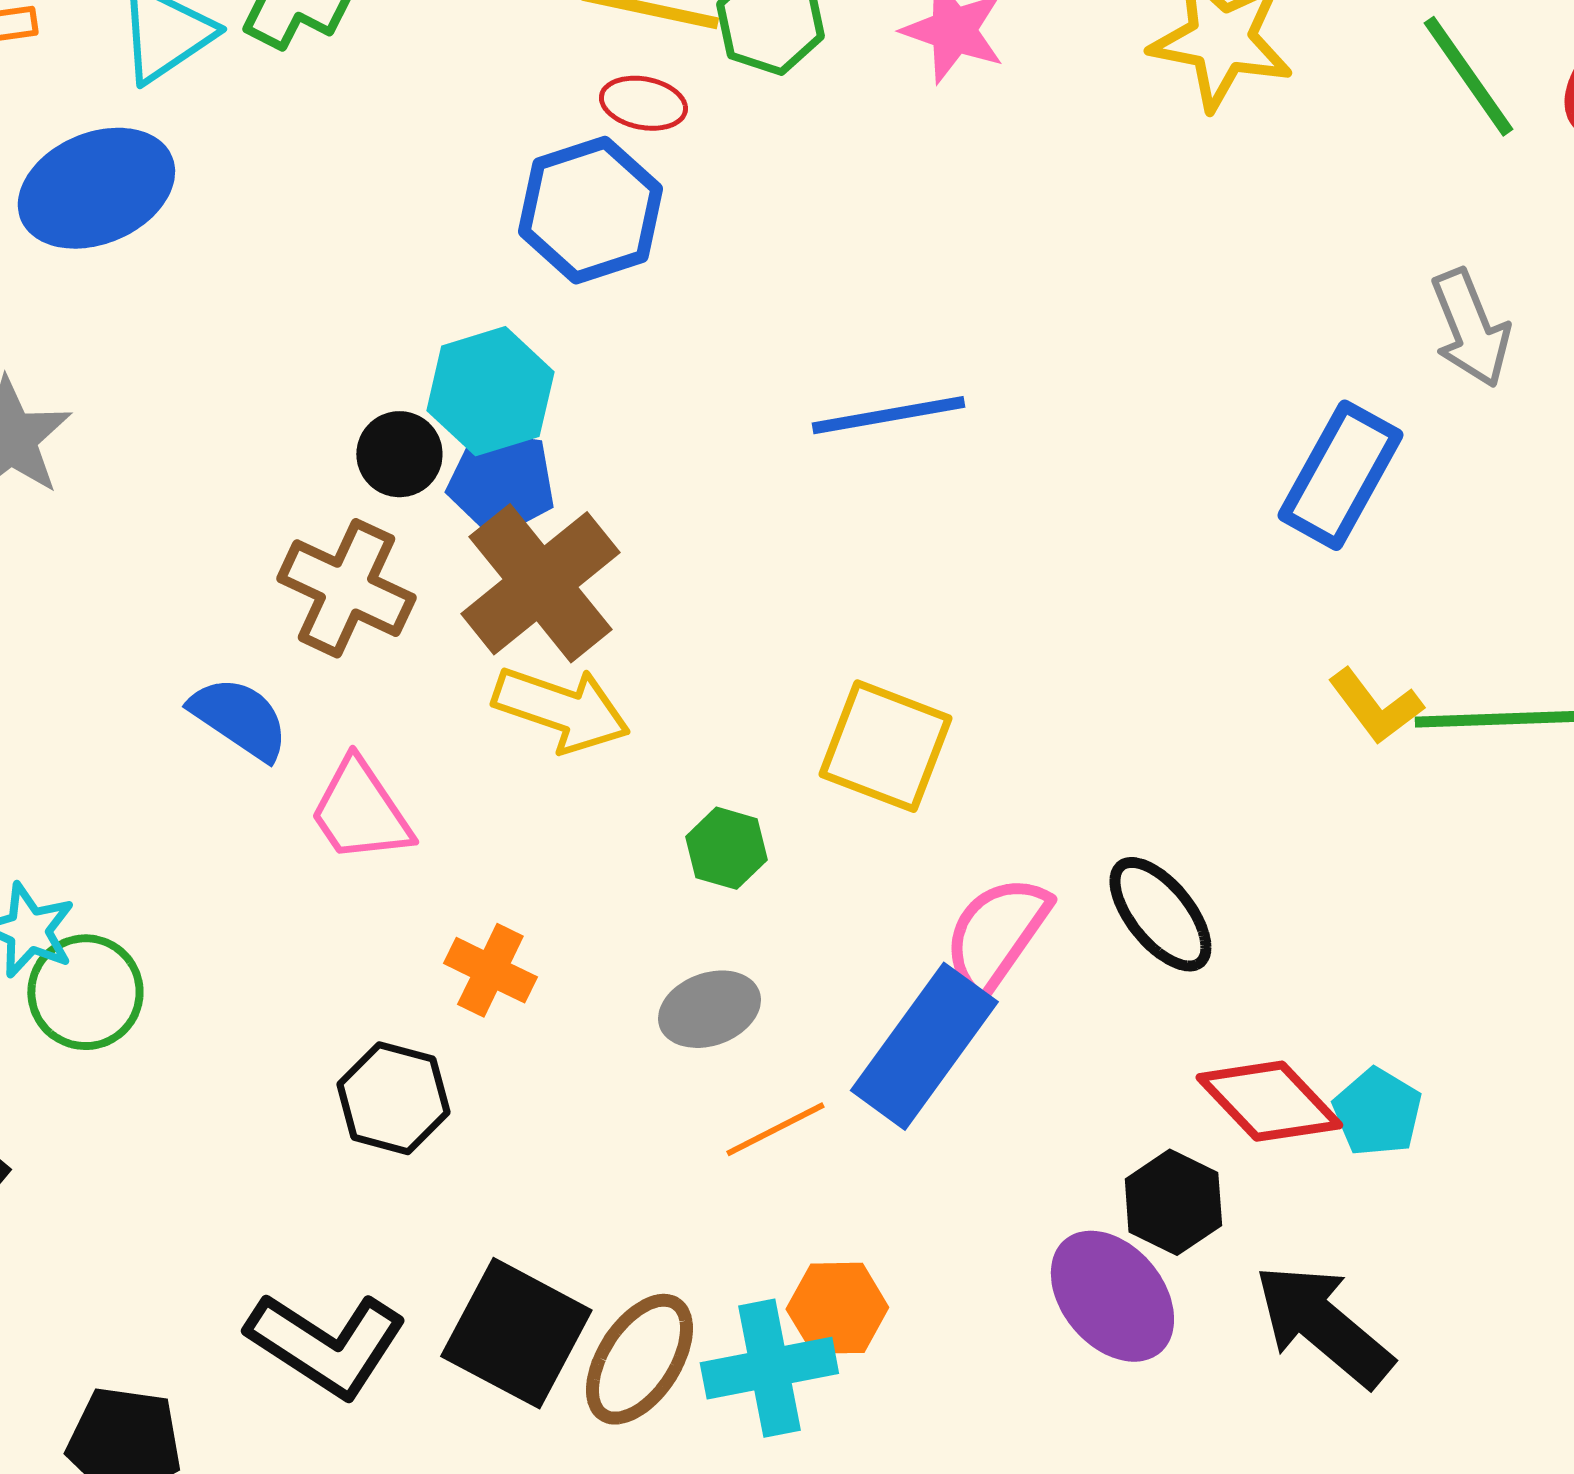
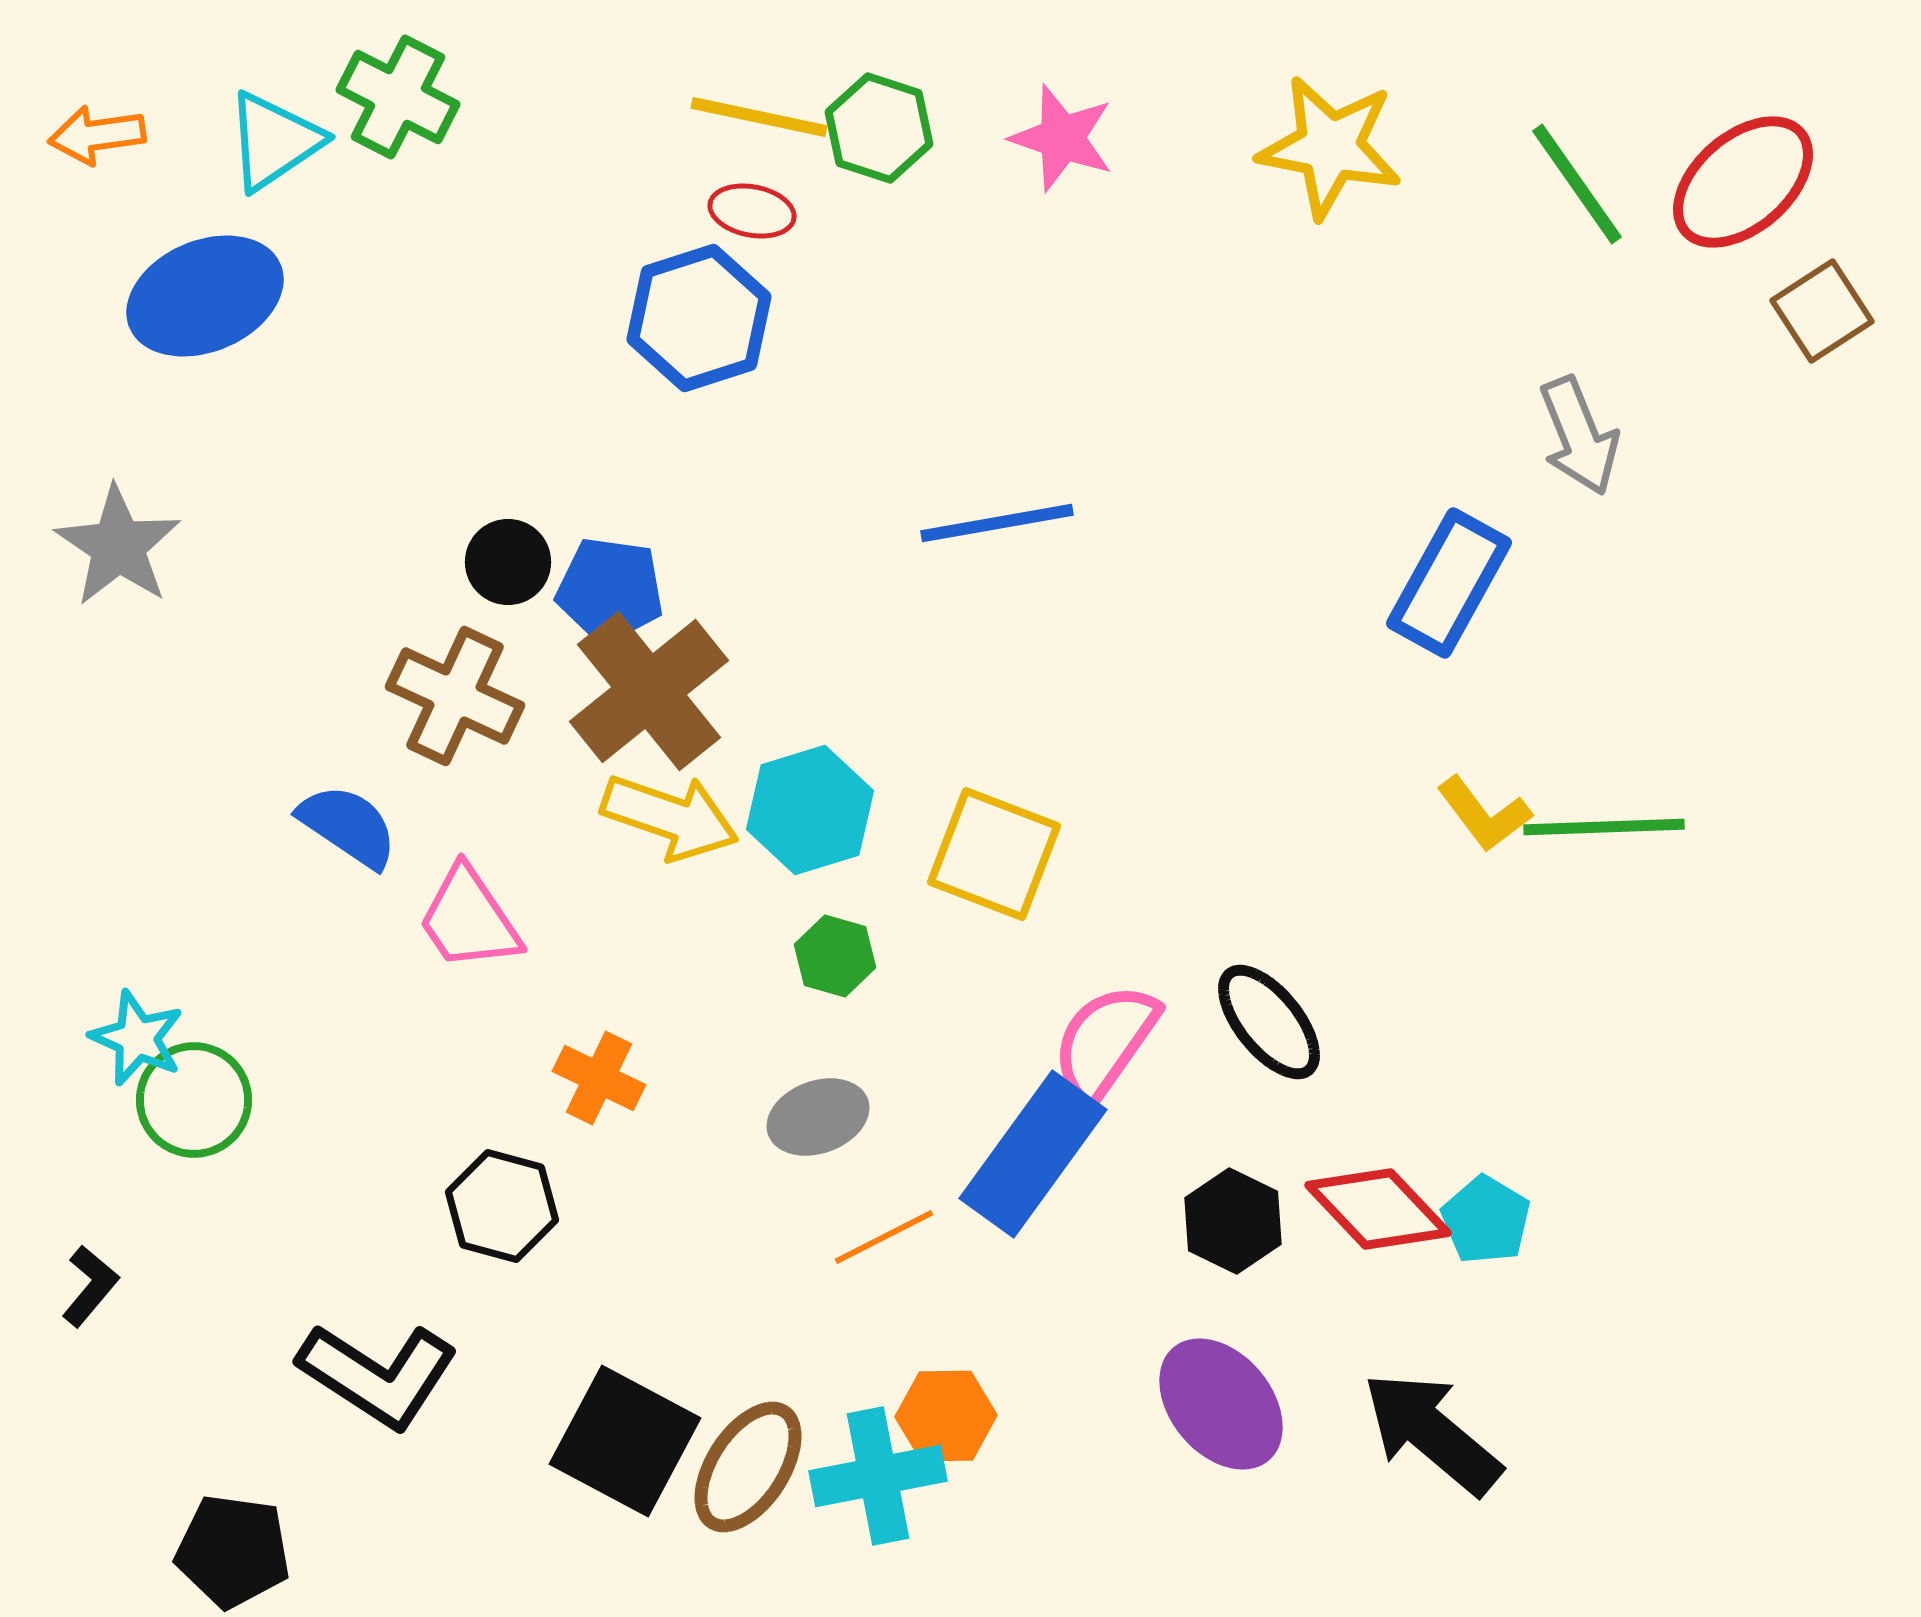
cyan hexagon: (490, 391) -> (810, 810), moved
black hexagon: (1173, 1202) -> (1233, 1221), moved
black L-shape: (326, 1344) -> (378, 1375), moved

